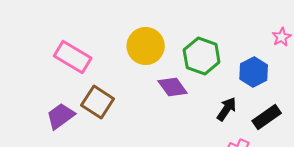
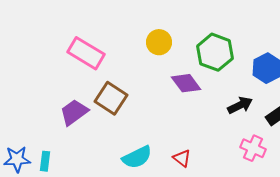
yellow circle: (146, 46) -> (159, 42), size x0.7
black arrow: (227, 109) -> (240, 105), turned 30

